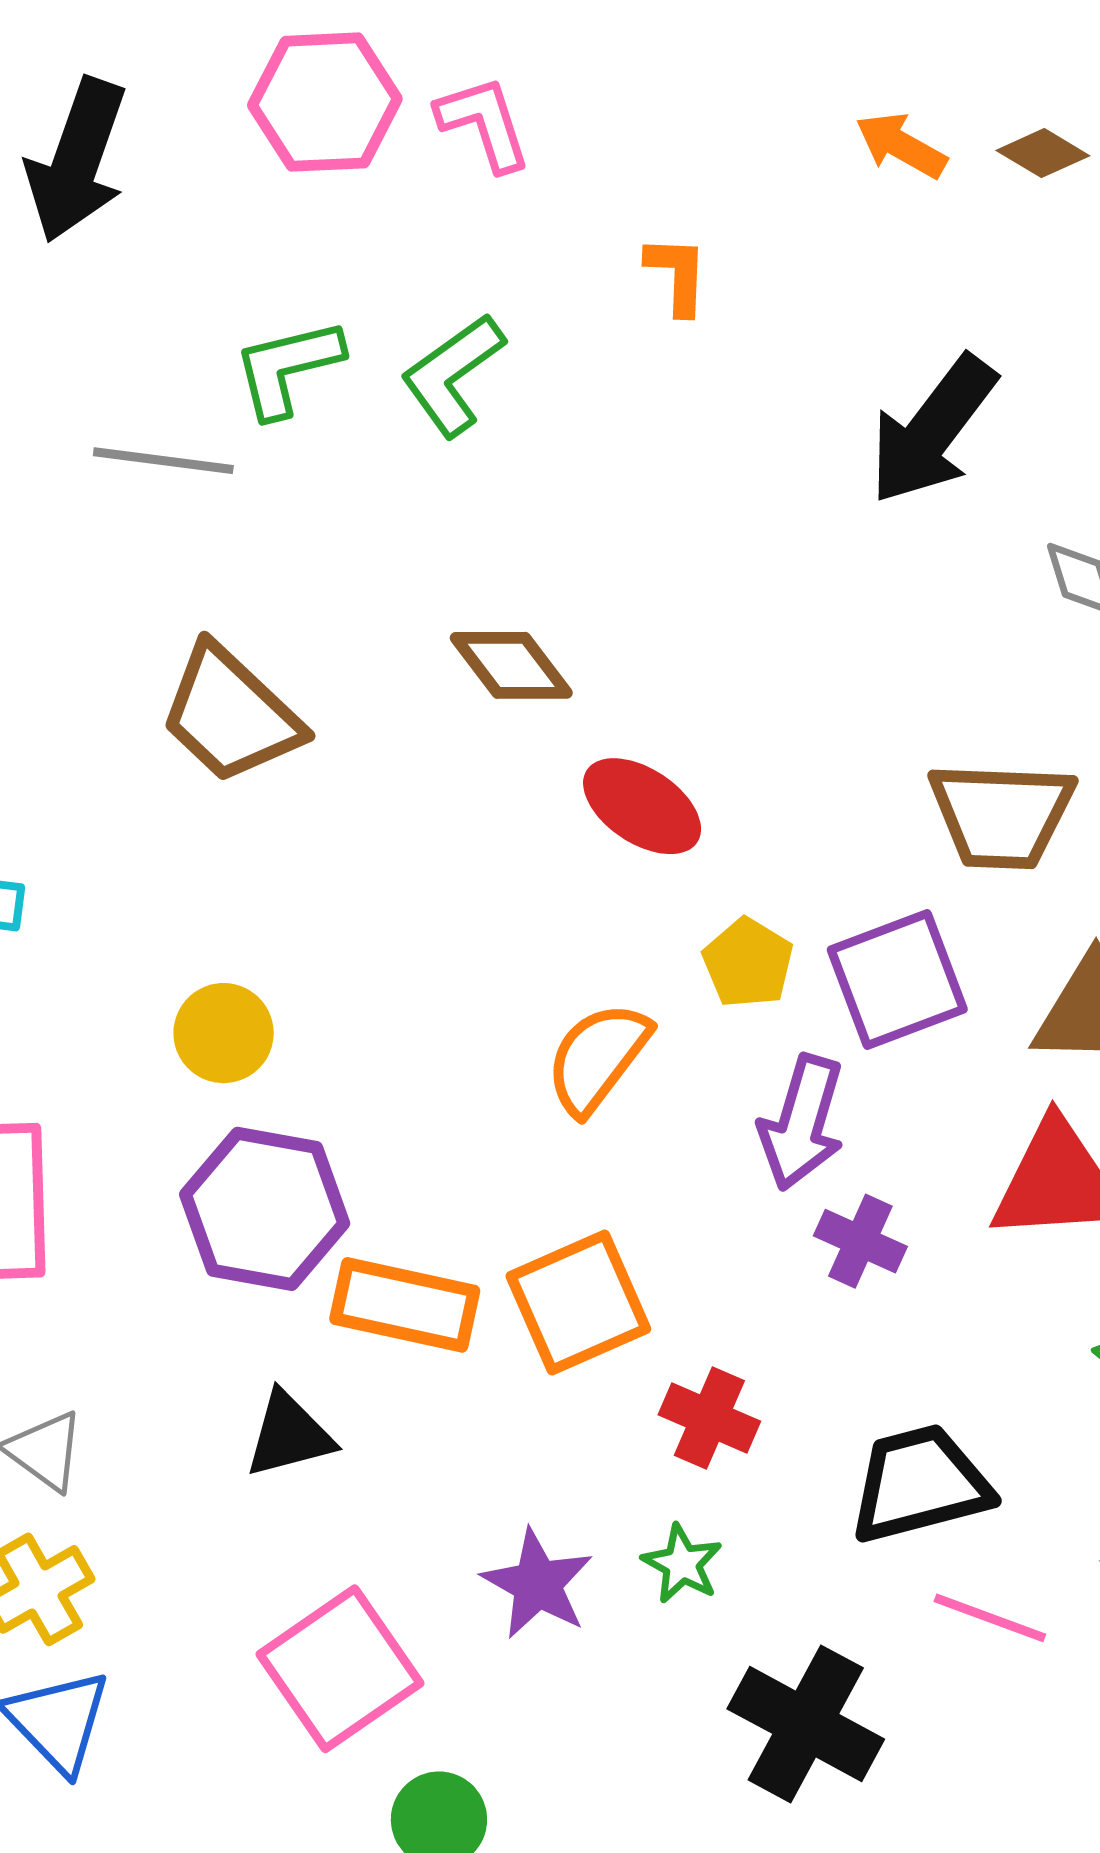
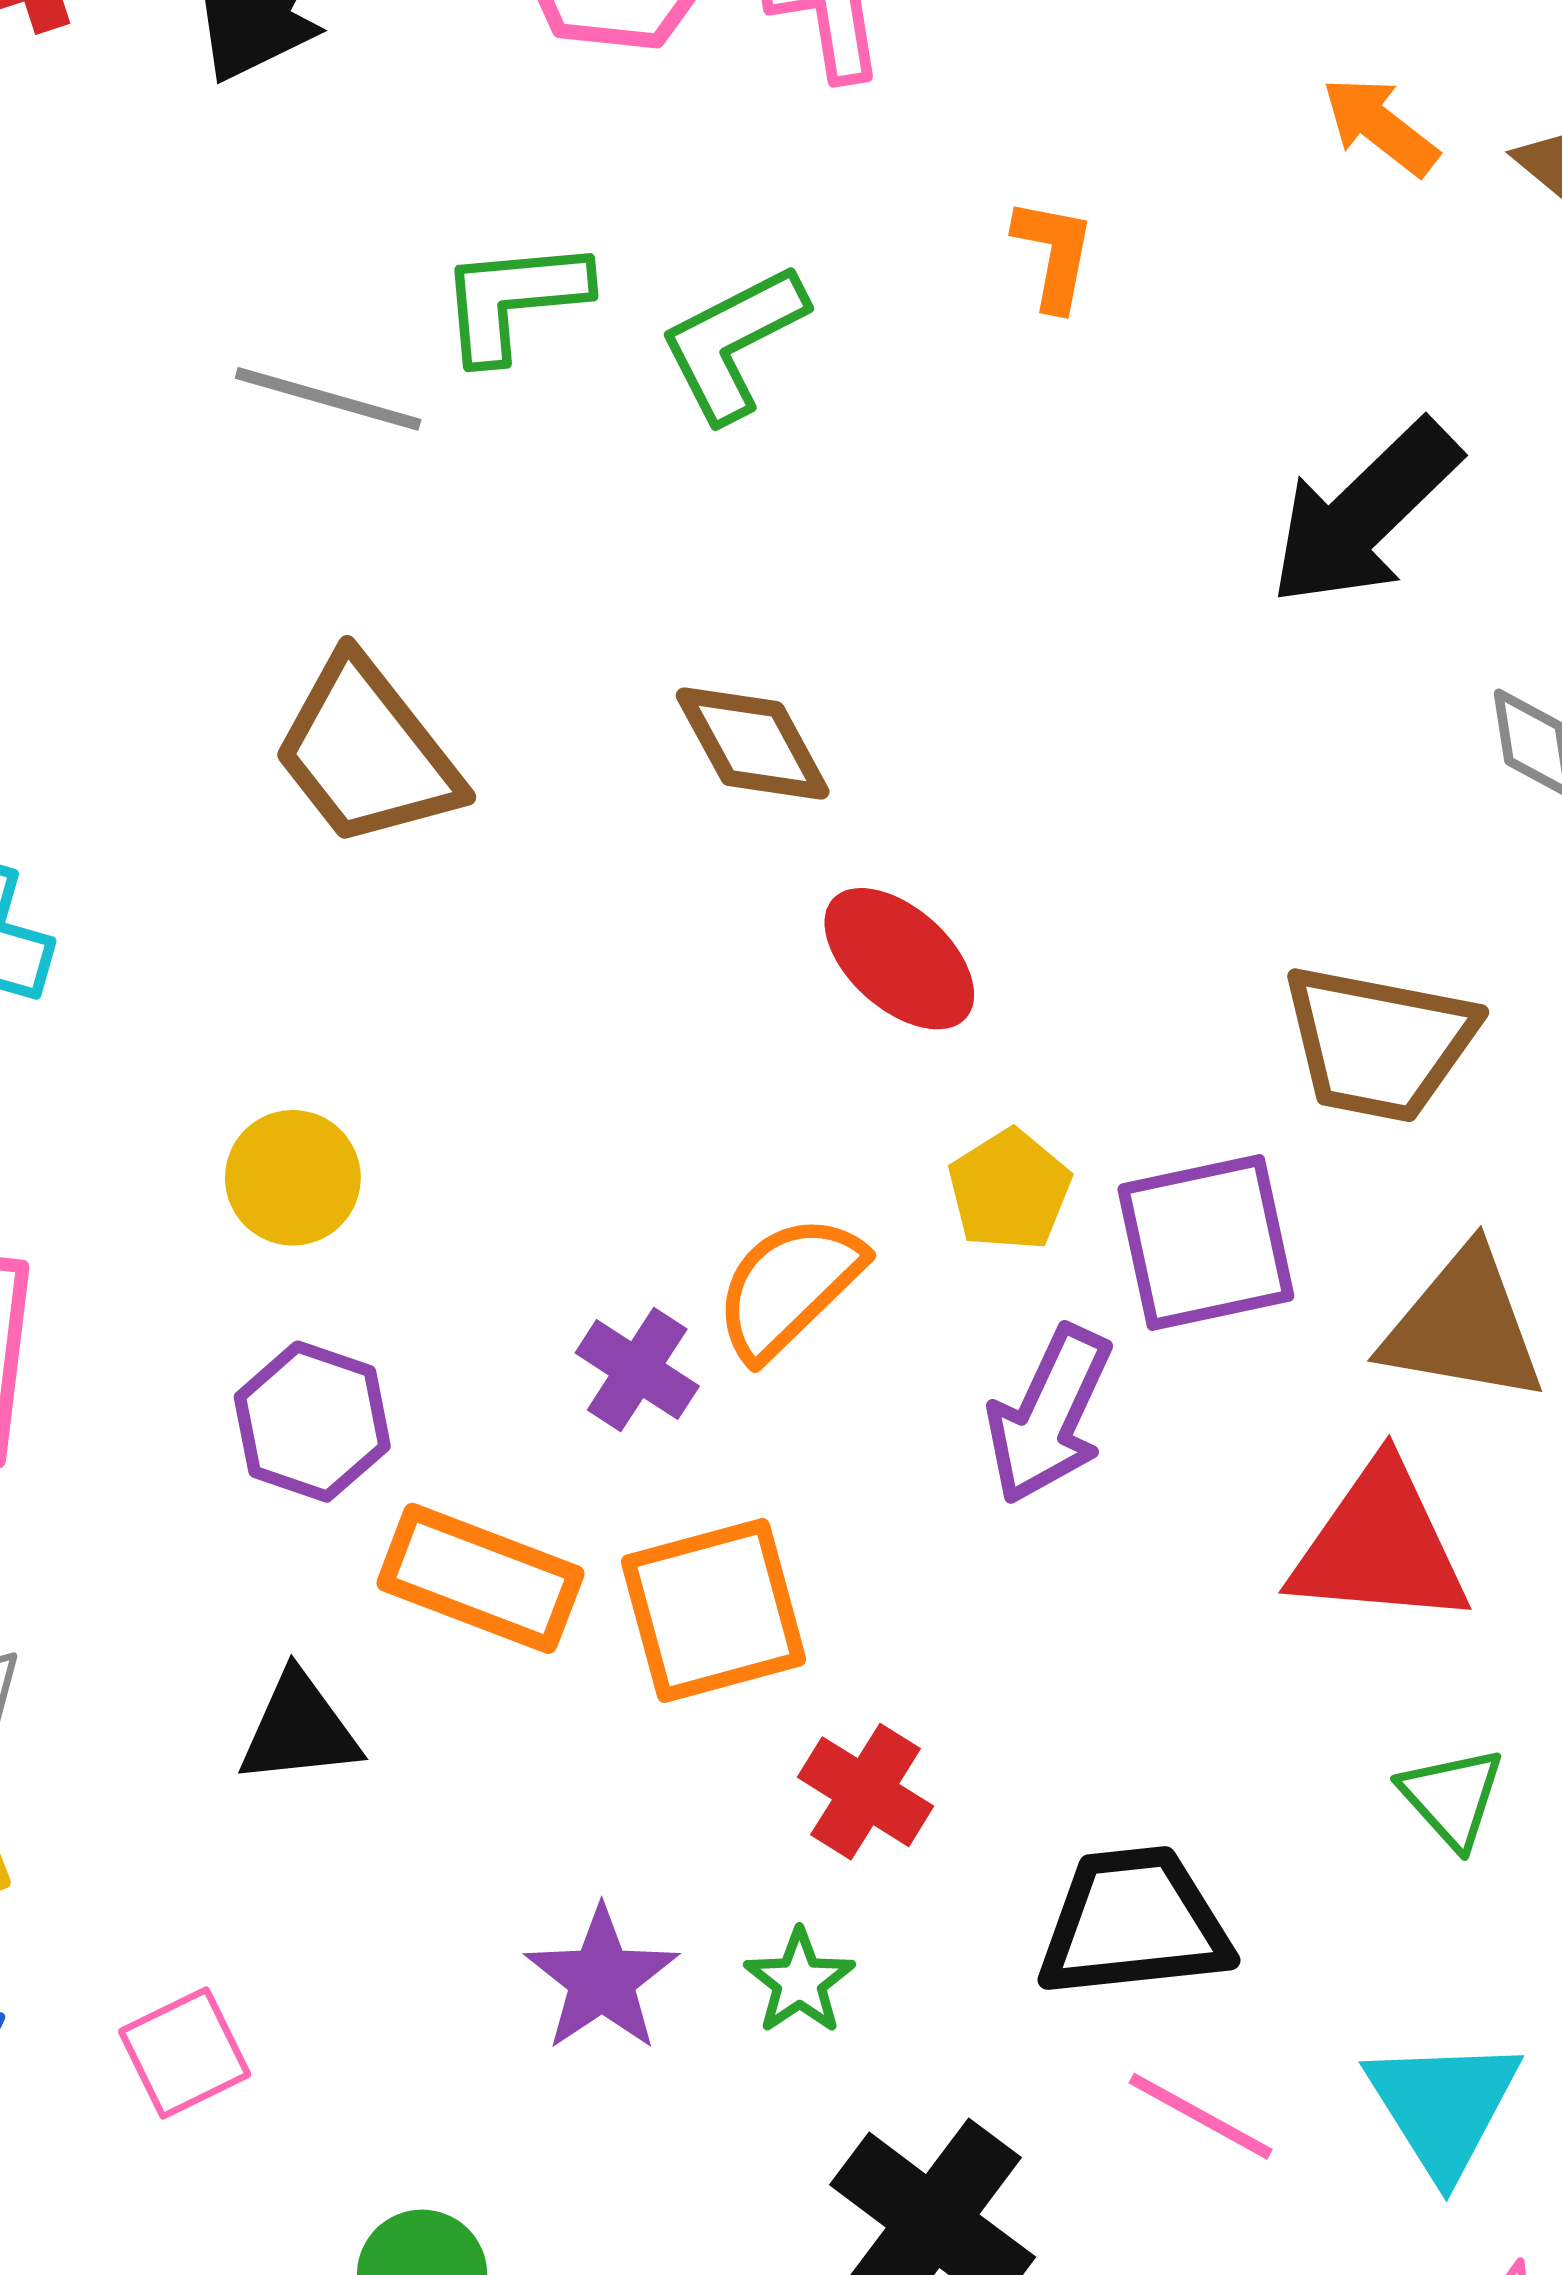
purple hexagon: (265, 1209) -> (312, 1422), size x0.7
purple cross: (860, 1241) -> (637, 1370), moved
pink square: (340, 1669) -> (185, 2053), moved, size x0.6

